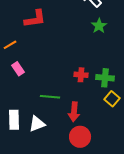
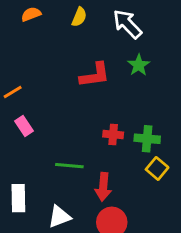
red L-shape: (35, 19) -> (95, 75), moved
white triangle: (37, 124) -> (59, 217), moved

